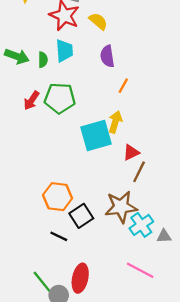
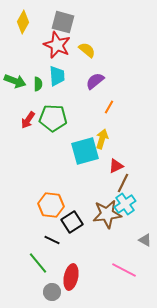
purple semicircle: (107, 56) -> (95, 81), turned 60
cyan cross: (141, 225) -> (125, 204), moved
gray triangle: (164, 236) -> (145, 240), turned 32
green line: (43, 283) -> (38, 263), moved

